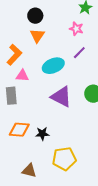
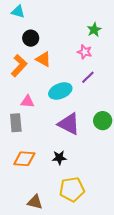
black circle: (35, 16) -> (31, 38), moved
orange triangle: (37, 36) -> (43, 59), turned -35
orange L-shape: (14, 55) -> (19, 66), moved
black star: (42, 134) -> (59, 158), moved

